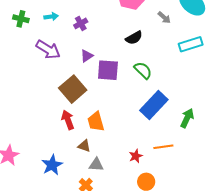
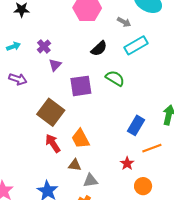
cyan rectangle: (191, 44) -> (136, 45), moved
purple arrow: (48, 49) -> (18, 79), size x0.7
purple triangle: (87, 56) -> (55, 65), moved
blue rectangle: (154, 105) -> (136, 125), moved, size x0.7

